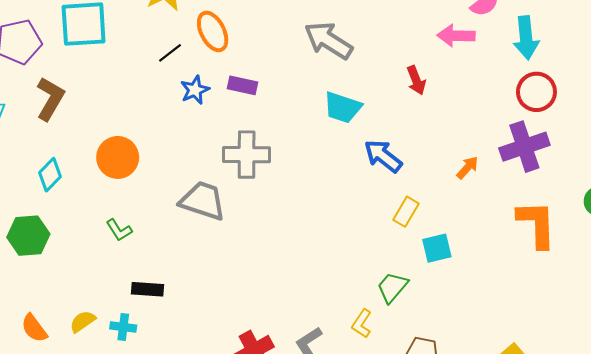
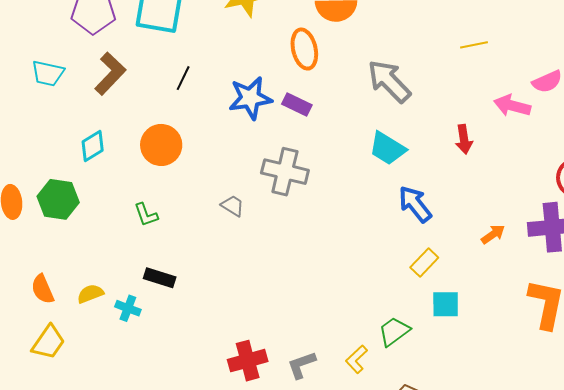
orange ellipse: (213, 31) -> (304, 49), moved
black line: (170, 53) -> (183, 78), moved, turned -40
blue star: (195, 90) -> (250, 98), size x1.5
gray trapezoid: (203, 201) -> (233, 206), size x0.5

